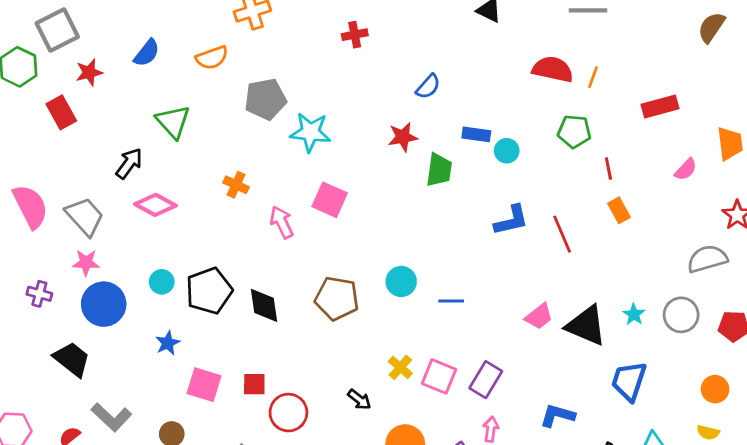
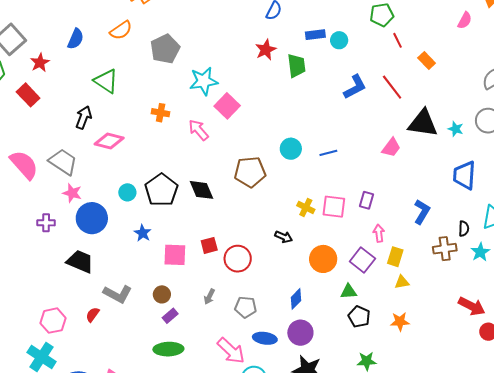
cyan star: (310, 132) -> (204, 81), moved
red line: (608, 168) -> (397, 40), moved
pink square: (330, 200) -> (227, 106), turned 35
pink star: (86, 263) -> (72, 193), turned 30
black triangle: (586, 325) -> (423, 123), moved
purple rectangle: (486, 380) -> (366, 200), size x0.7
blue L-shape: (557, 415) -> (422, 212), turned 120

